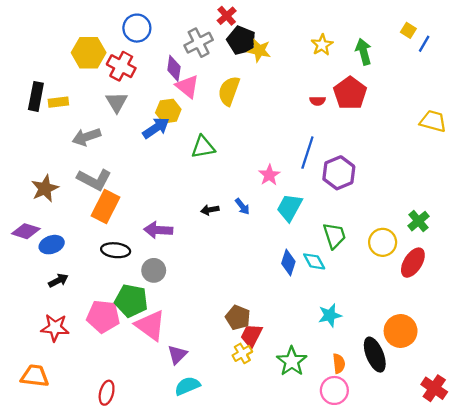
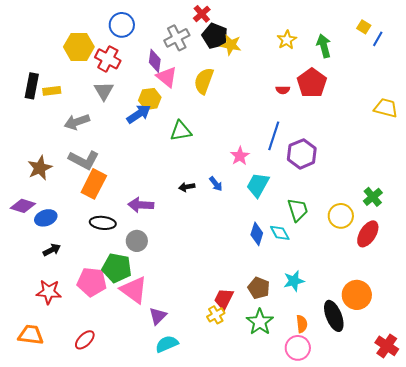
brown pentagon: (238, 318) -> (259, 288), moved
red ellipse: (107, 393) -> (85, 340), moved, turned 30

